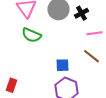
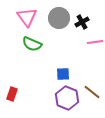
brown line: (92, 56) -> (92, 92), moved

